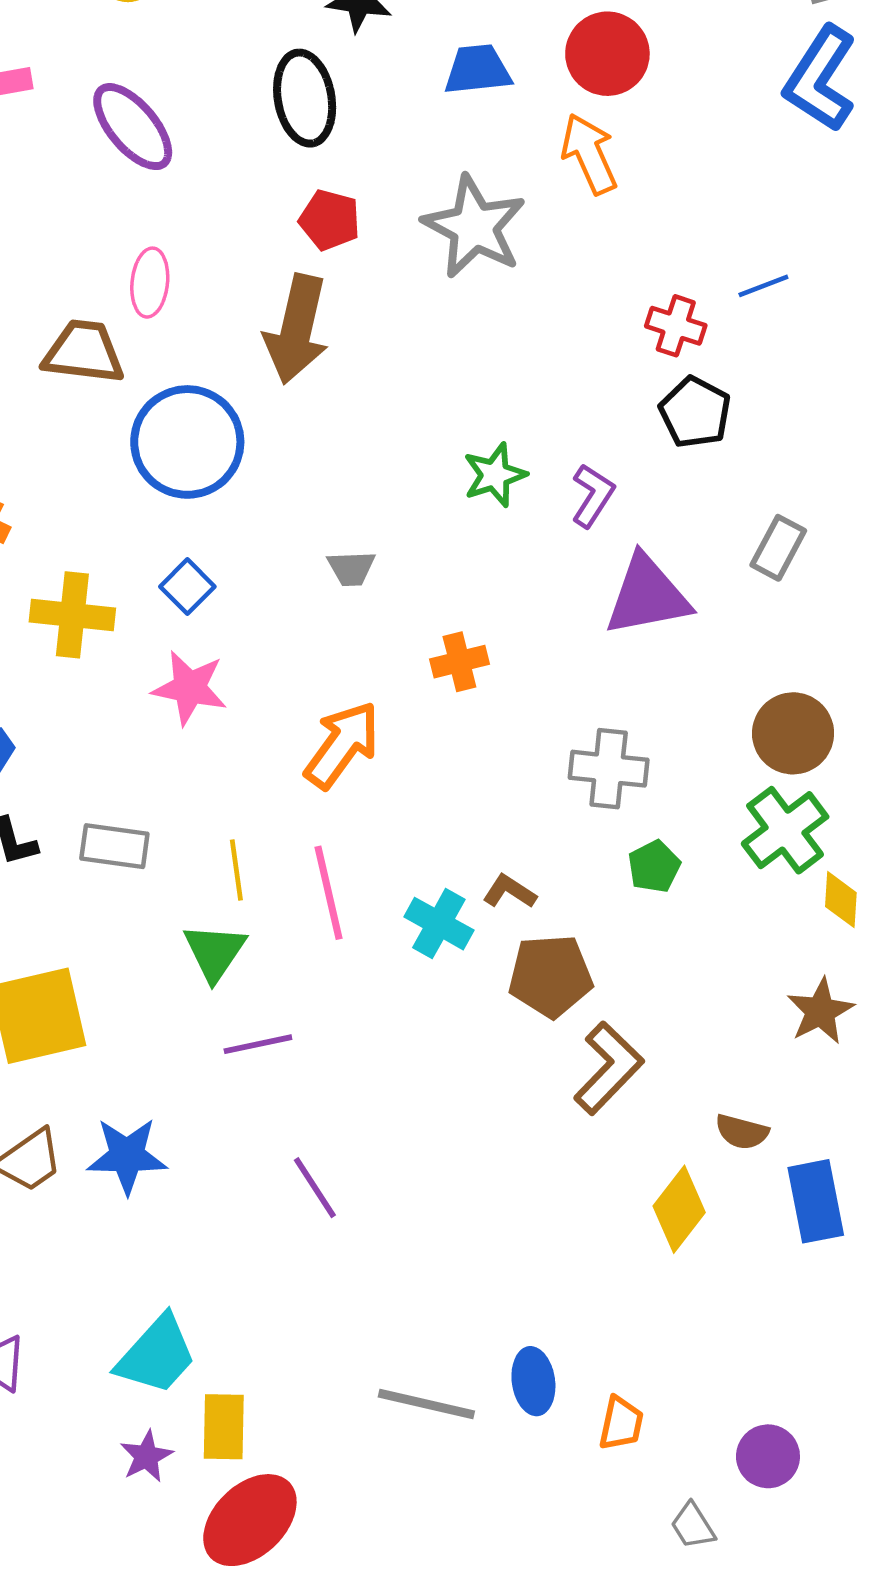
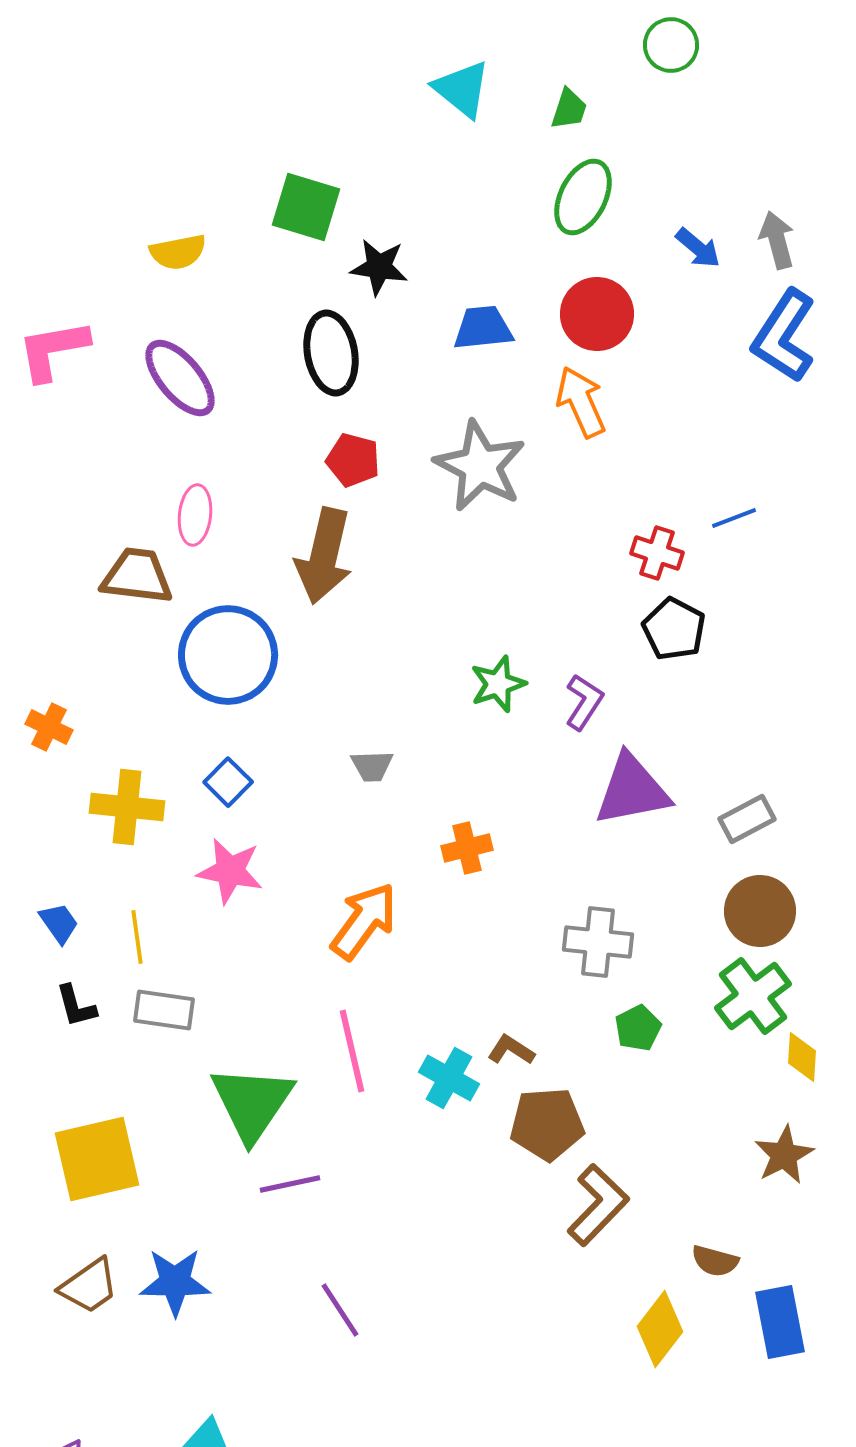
gray rectangle: (778, 548) -> (747, 819), moved, turned 34
yellow line: (236, 870) -> (137, 937), moved
green triangle: (215, 952) -> (252, 1103), size x1.5

